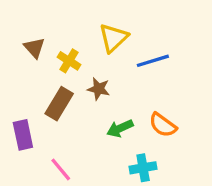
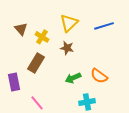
blue line: (153, 61) -> (104, 26), moved
brown star: (99, 89) -> (67, 48), moved

